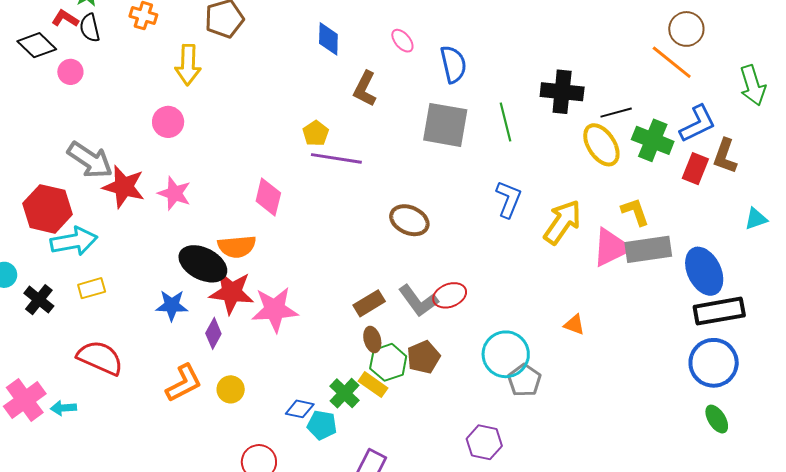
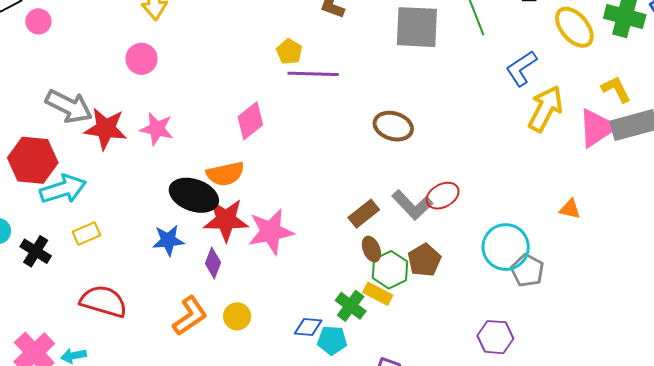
pink diamond: (268, 197) -> (250, 121), turned 45
blue L-shape: (509, 199) -> (521, 68), moved, turned -138

